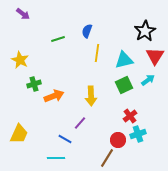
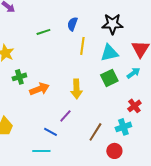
black star: (145, 31) -> (112, 24), moved, turned 30
red cross: (130, 116) -> (134, 106), moved
red circle: (118, 140) -> (114, 151), moved
brown line: (107, 158) -> (95, 132), moved

